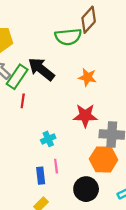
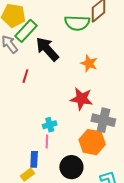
green rectangle: (17, 77) -> (26, 31), moved
cyan cross: (48, 139) -> (50, 125), moved
blue rectangle: (41, 176) -> (34, 159), moved

